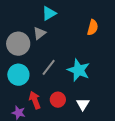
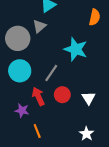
gray line: (49, 67) -> (51, 73), moved
cyan star: (79, 70) -> (76, 49), moved

